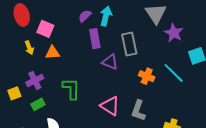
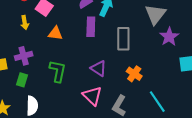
orange triangle: (53, 53) -> (55, 33), moved
purple triangle: (110, 62) -> (99, 68), moved
cyan line: (174, 73) -> (157, 102), moved
green rectangle: (38, 104) -> (22, 80), turned -56

